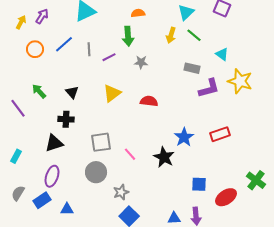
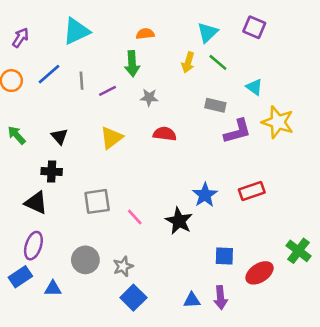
red semicircle: (149, 101) -> (165, 134), moved
black triangle: (54, 143) -> (36, 203), turned 42
gray circle: (96, 172) -> (85, 260), moved

